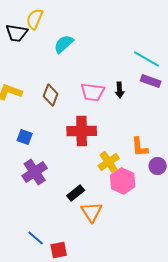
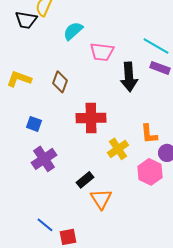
black arrow: (120, 90) -> (129, 77), size x1.8
pink trapezoid: (93, 92) -> (102, 52), moved
pink hexagon: (123, 181) -> (150, 172), moved

